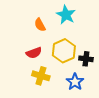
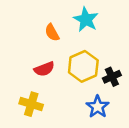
black cross: (86, 59) -> (112, 77), turned -32
yellow cross: (41, 76) -> (31, 104), moved

